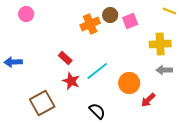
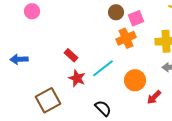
orange cross: (90, 24) -> (126, 38), moved

